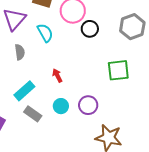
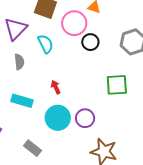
cyan rectangle: (24, 91) -> (22, 101), turned 55
cyan circle: (61, 106) -> (58, 118), size x1.6
gray rectangle: (33, 114) -> (32, 148), moved

